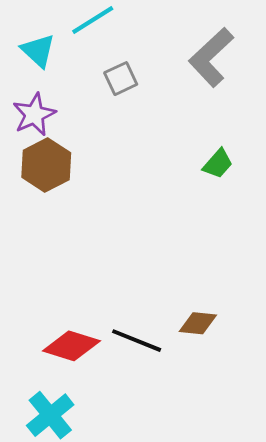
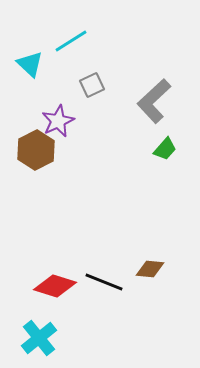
gray L-shape: (211, 57) -> (154, 101), moved
purple star: (34, 114) -> (58, 121), moved

